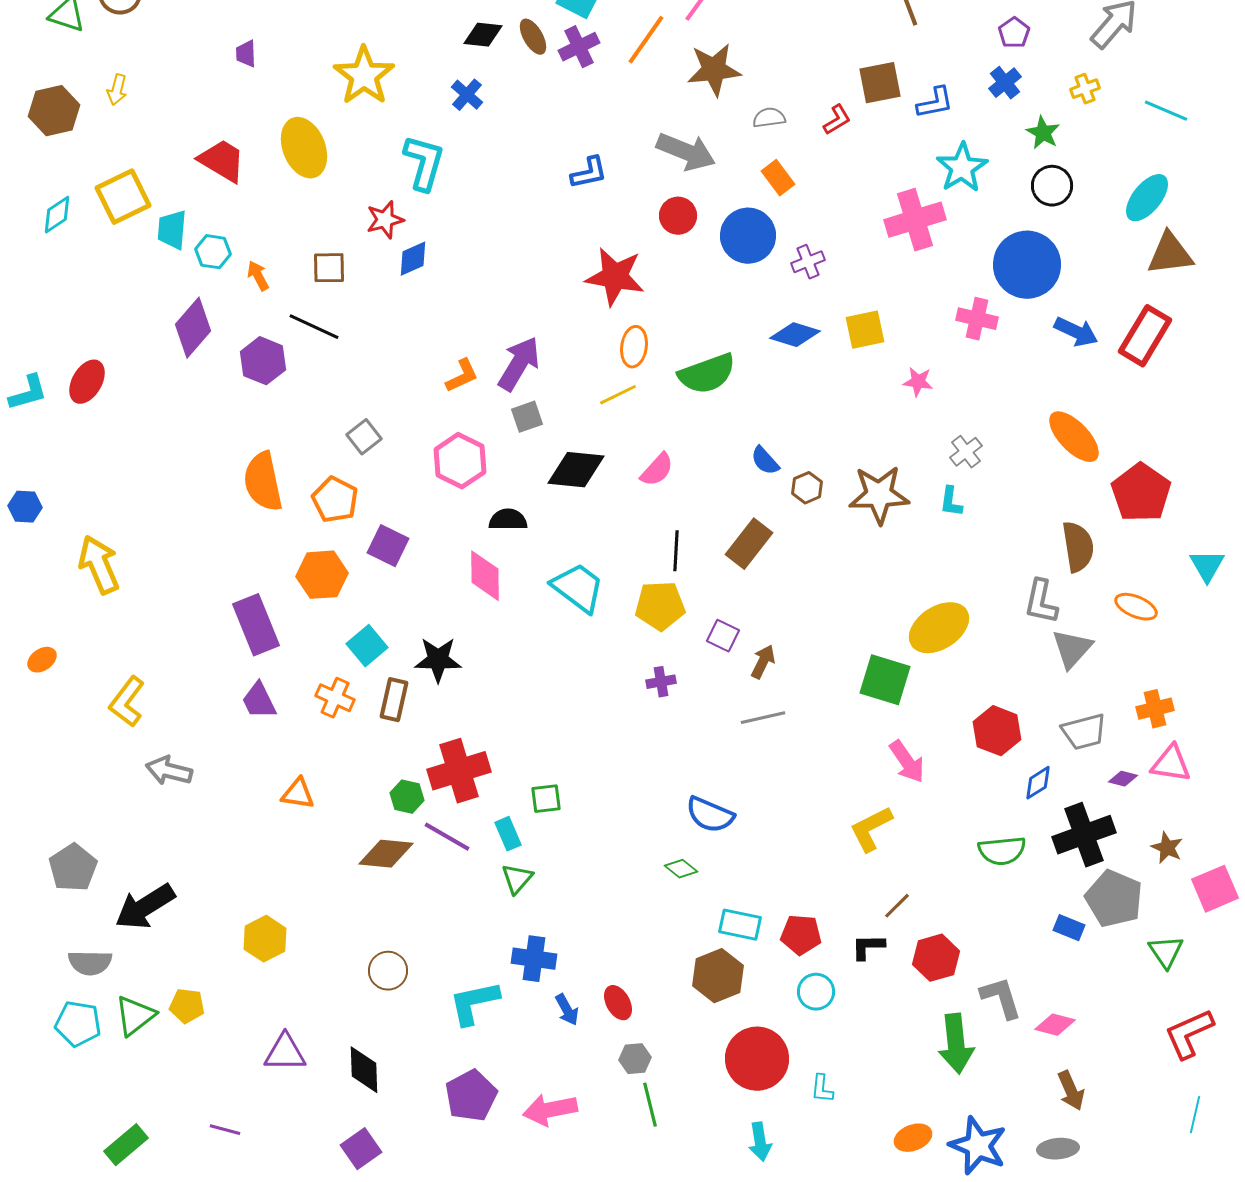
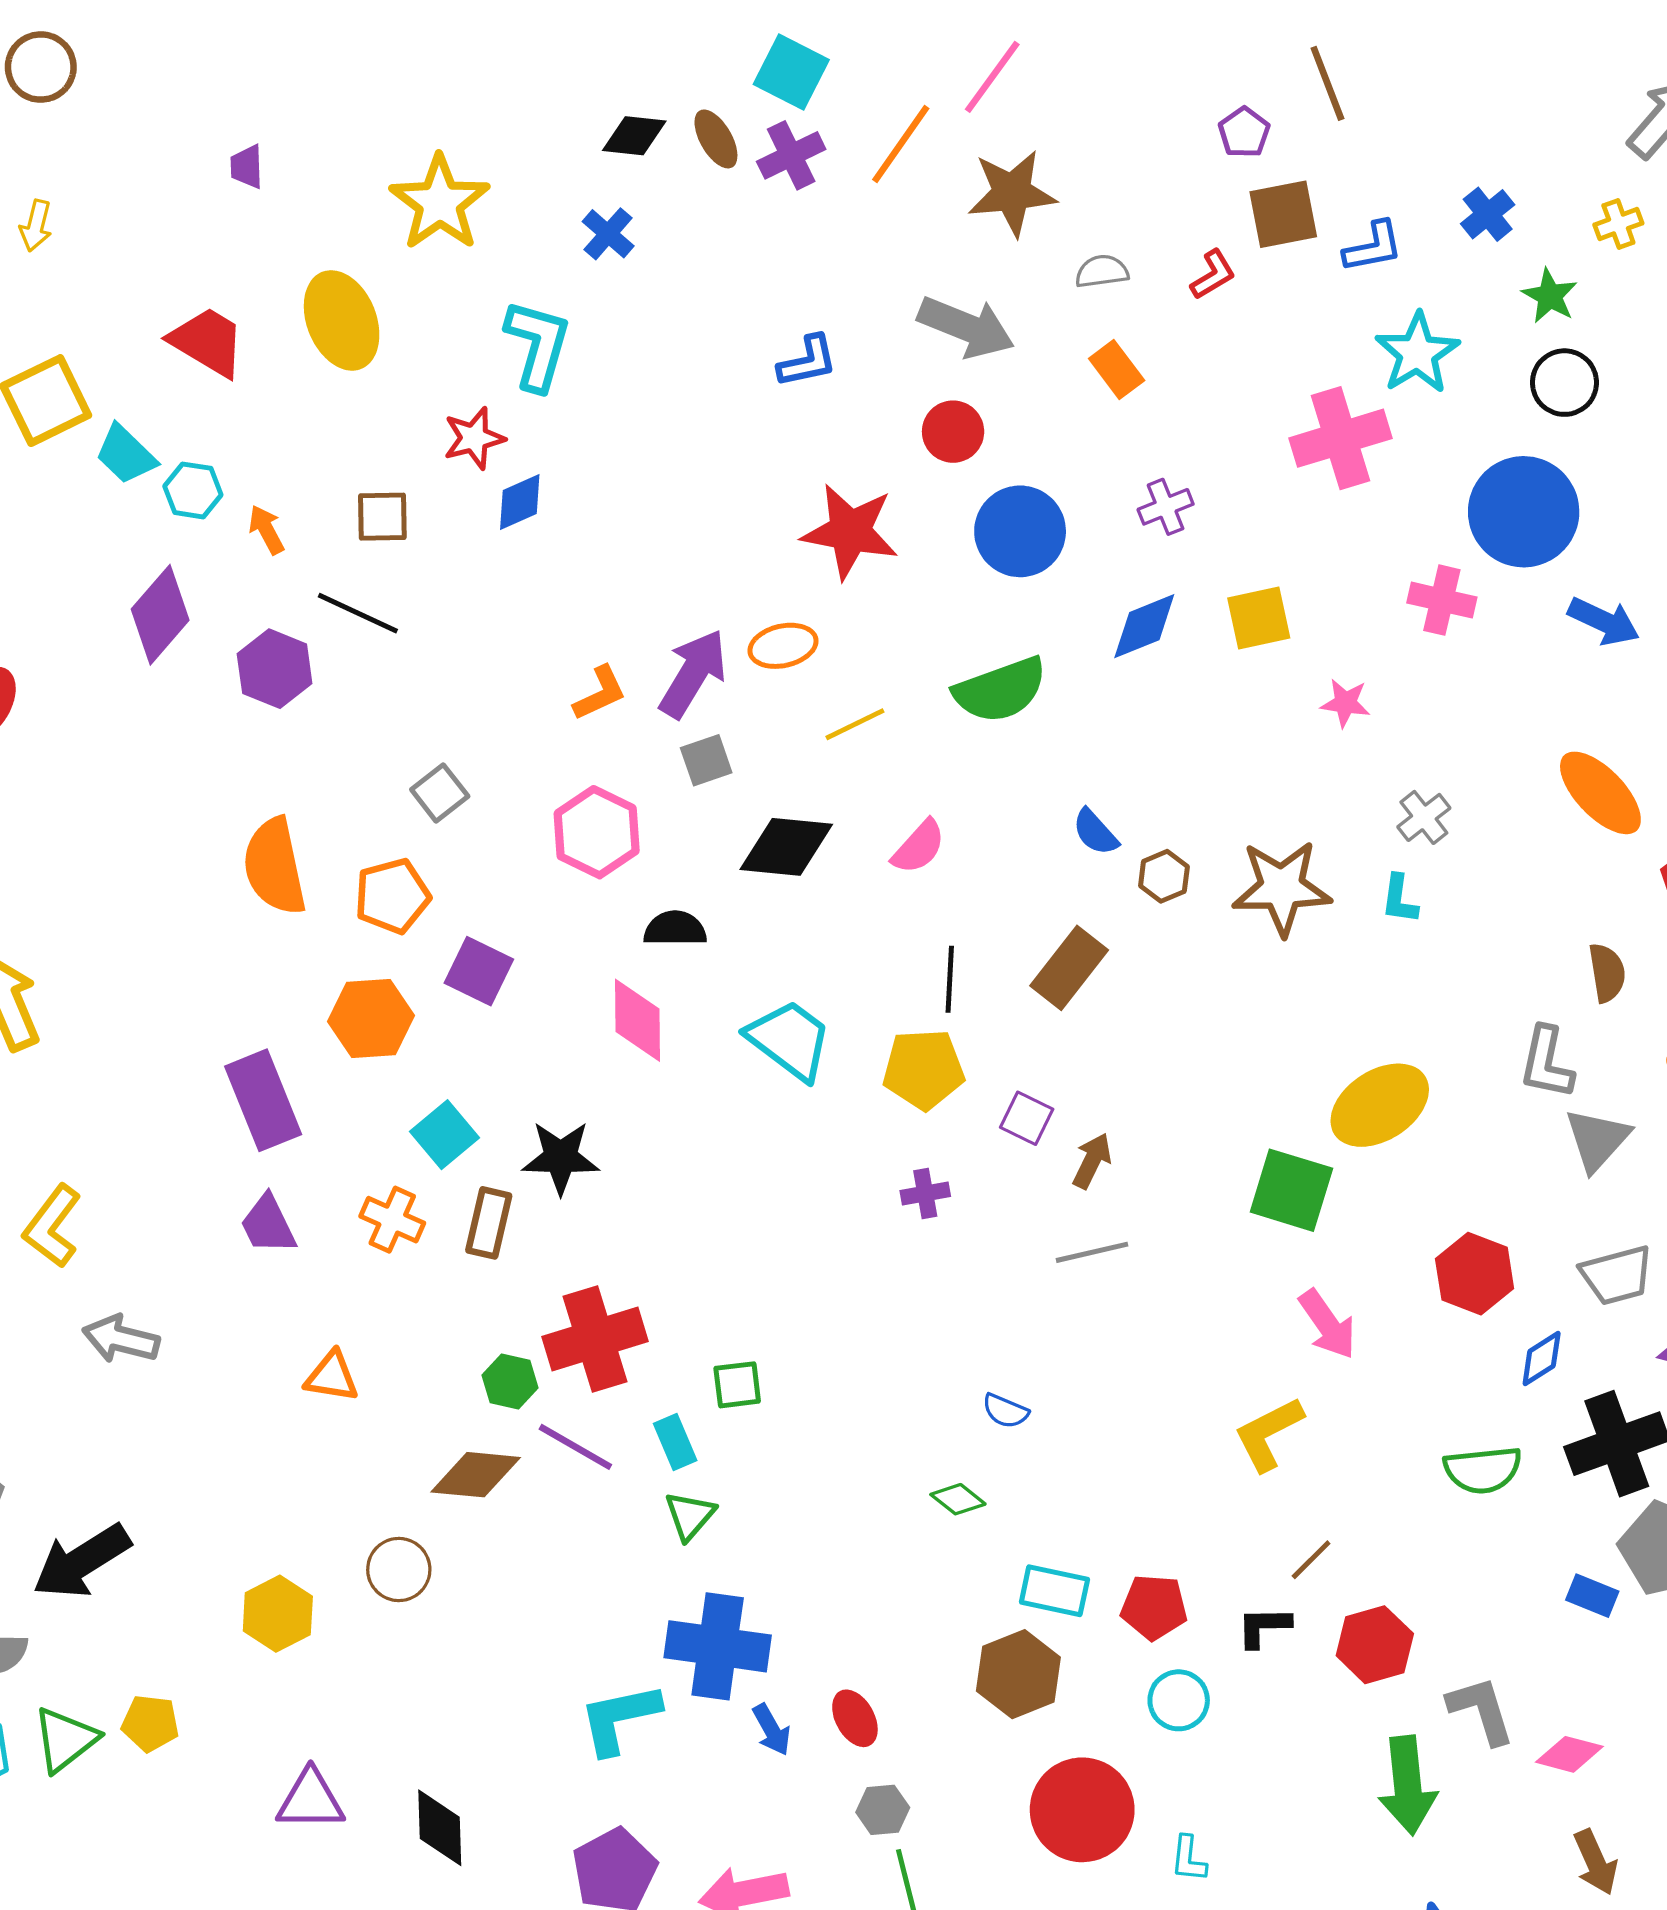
purple pentagon: (1014, 33) -> (1244, 132), moved
cyan trapezoid: (172, 230) -> (126, 455), turned -51
blue circle: (748, 236) -> (1020, 531), moved
blue diamond: (795, 335) -> (1144, 626), turned -39
orange ellipse: (634, 347) -> (783, 646), moved, turned 69
orange pentagon: (335, 500) -> (392, 896), turned 30
brown semicircle: (1078, 547) -> (1607, 973), size x0.7
blue semicircle: (710, 815) -> (1005, 1411), size x0.6
blue cross: (534, 959) -> (718, 1646), size x1.4
brown circle: (388, 971) -> (399, 1570), moved

